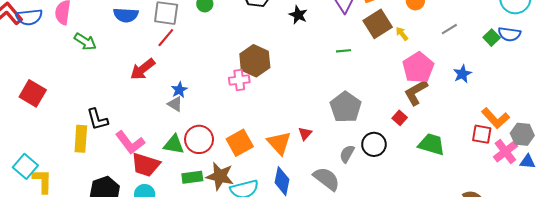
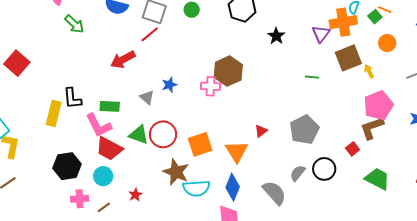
blue star: (179, 90) -> (169, 85), moved
red triangle: (305, 134) -> (261, 131), moved
green rectangle: (192, 177) -> (110, 106), moved

